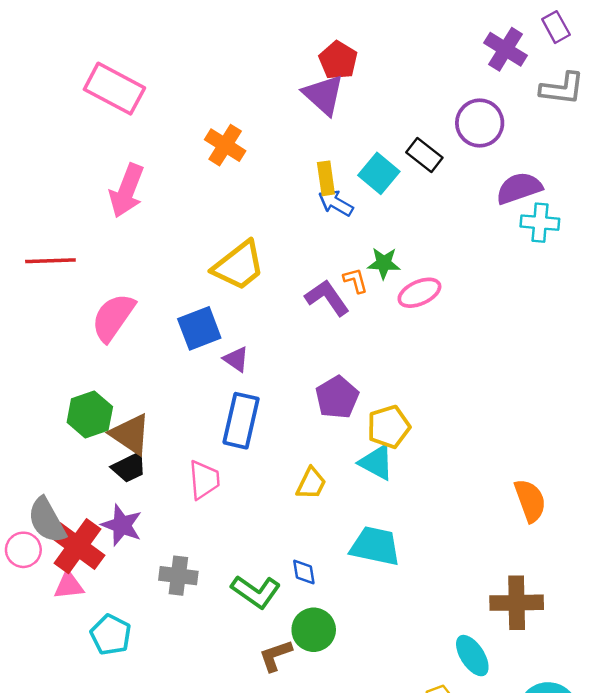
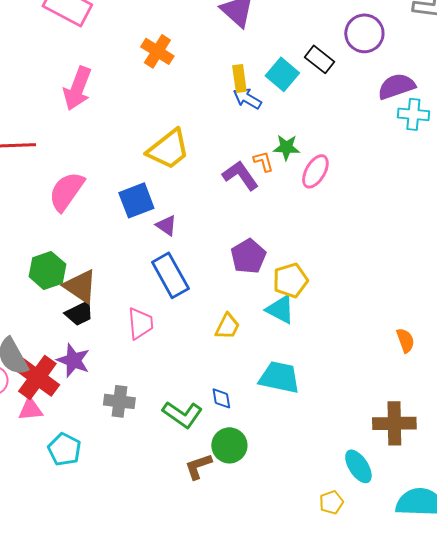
pink ellipse: (419, 293) -> (315, 171), turned -36
blue rectangle: (241, 421) -> (170, 275), turned -42
orange semicircle: (530, 501) -> (405, 340), size x0.7

